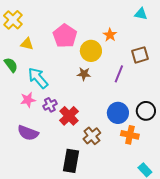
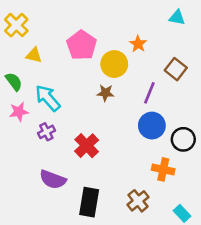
brown square: (140, 55) -> (176, 69), turned -36
pink star: (28, 100) -> (19, 112), moved
purple cross: (50, 105) -> (46, 132), moved
blue circle: (118, 113) -> (152, 126), moved
purple semicircle: (28, 133) -> (53, 180), moved
brown cross: (92, 136) -> (138, 201), moved

